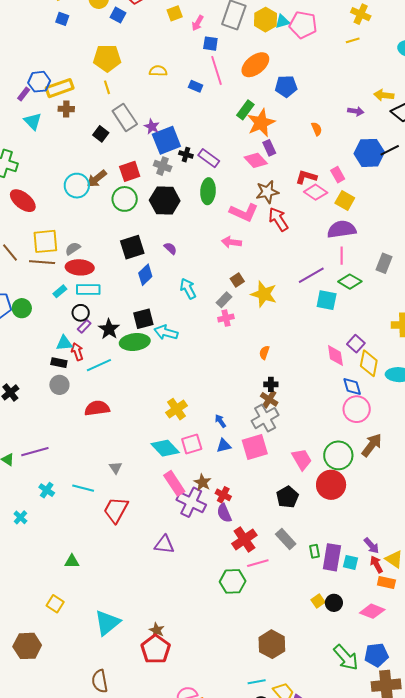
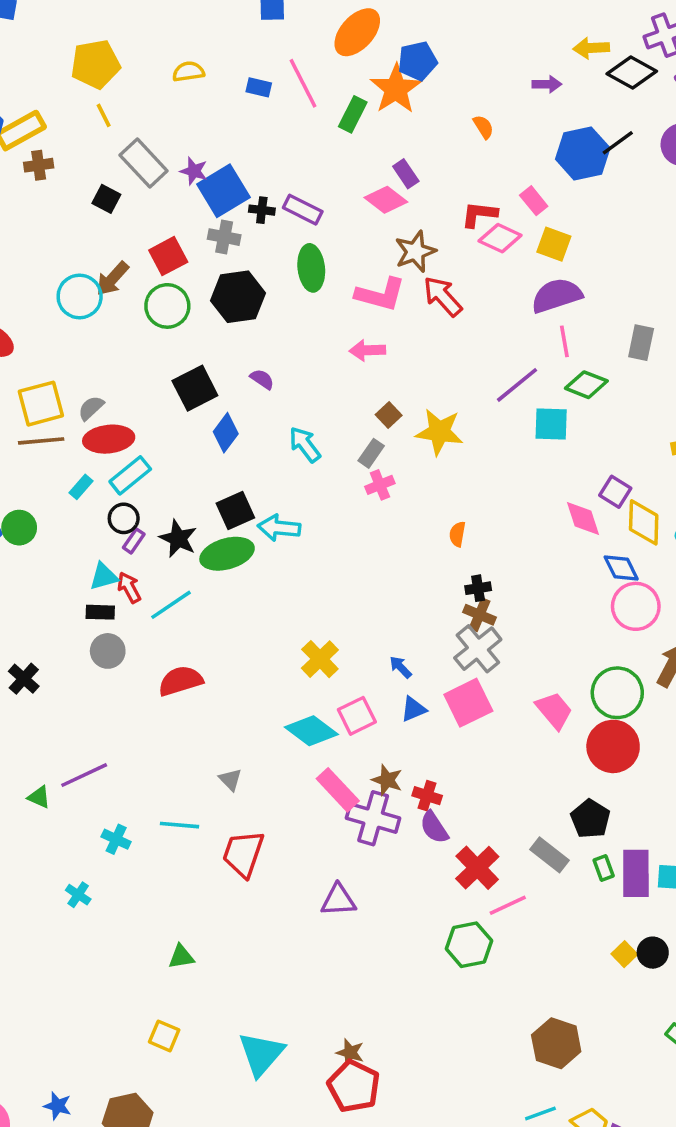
pink line: (216, 70) -> (303, 83), moved
orange star: (261, 123) -> (396, 89), moved
cyan rectangle: (88, 289) -> (130, 475), turned -30
black pentagon: (287, 497) -> (590, 819), moved

